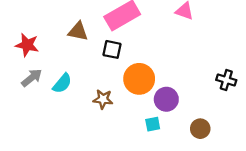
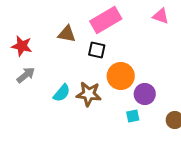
cyan semicircle: (62, 83) -> (62, 93), moved
brown star: (103, 99) -> (89, 94), size x1.4

